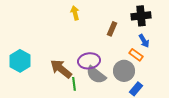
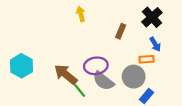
black cross: (141, 16) -> (152, 17), turned -36
orange rectangle: (136, 55) -> (147, 59), turned -40
green line: (74, 84) -> (80, 91), turned -32

